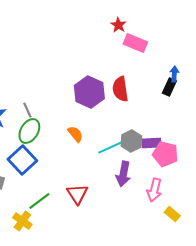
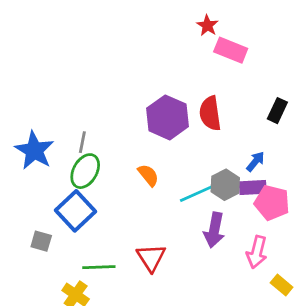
blue arrow: (174, 74) -> (255, 161), moved, turned 35
gray line: (27, 110) -> (82, 142), turned 35
green line: (39, 201) -> (99, 267), turned 35

